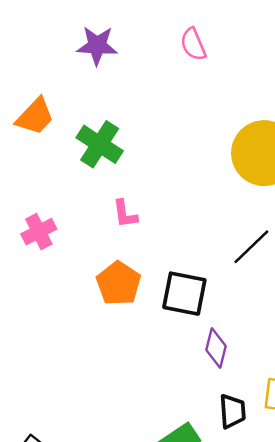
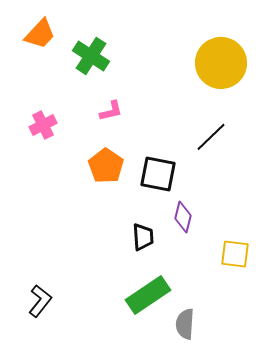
pink L-shape: (125, 214) -> (111, 111), turned -95
black trapezoid: (232, 411) -> (143, 237), moved

